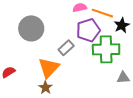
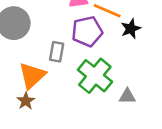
gray rectangle: (66, 48) -> (57, 52), turned -42
green cross: (106, 49) -> (95, 76), moved, turned 36

